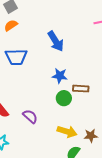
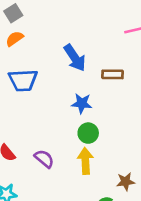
brown rectangle: (81, 89) -> (113, 74), moved
yellow arrow: (67, 132) -> (85, 161), moved, turned -108

